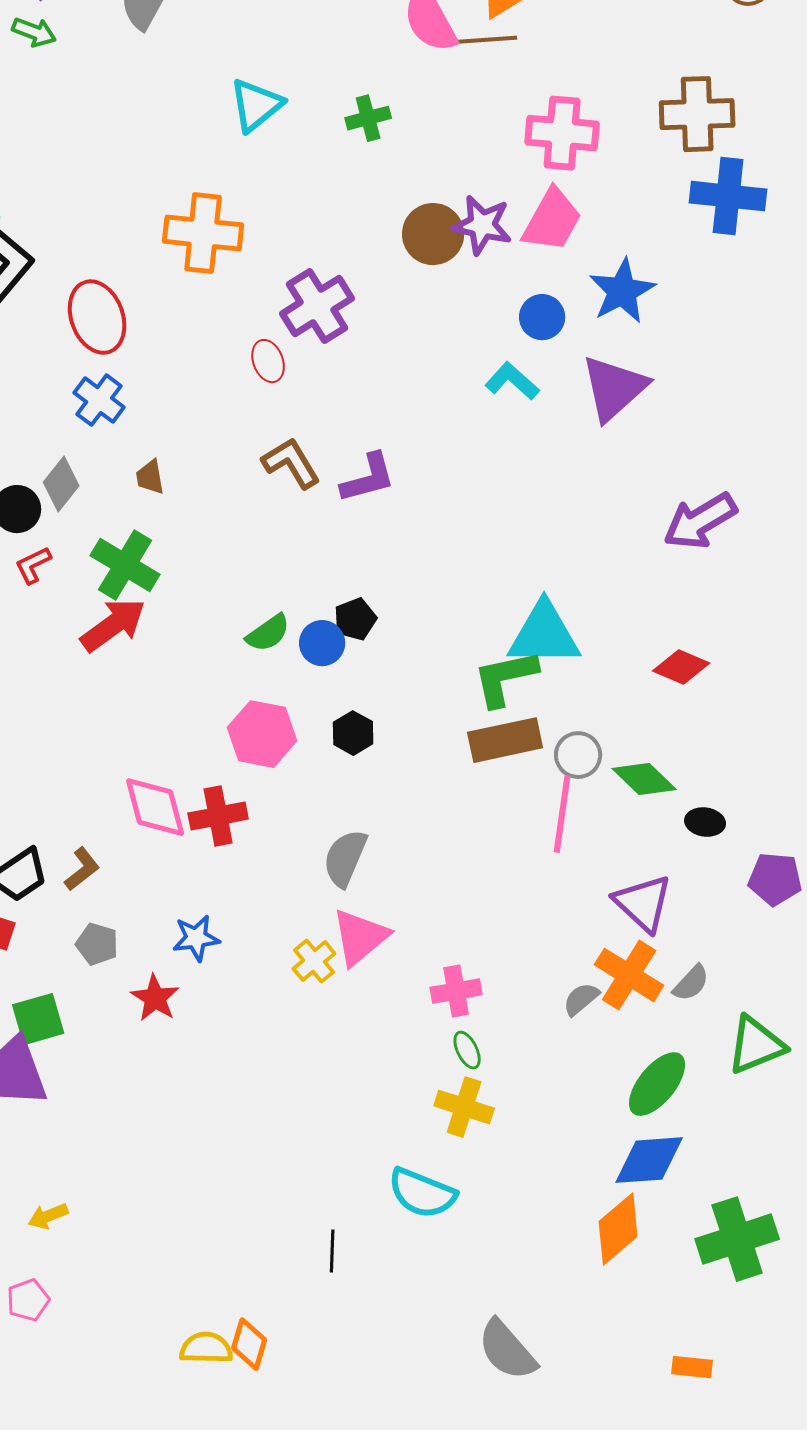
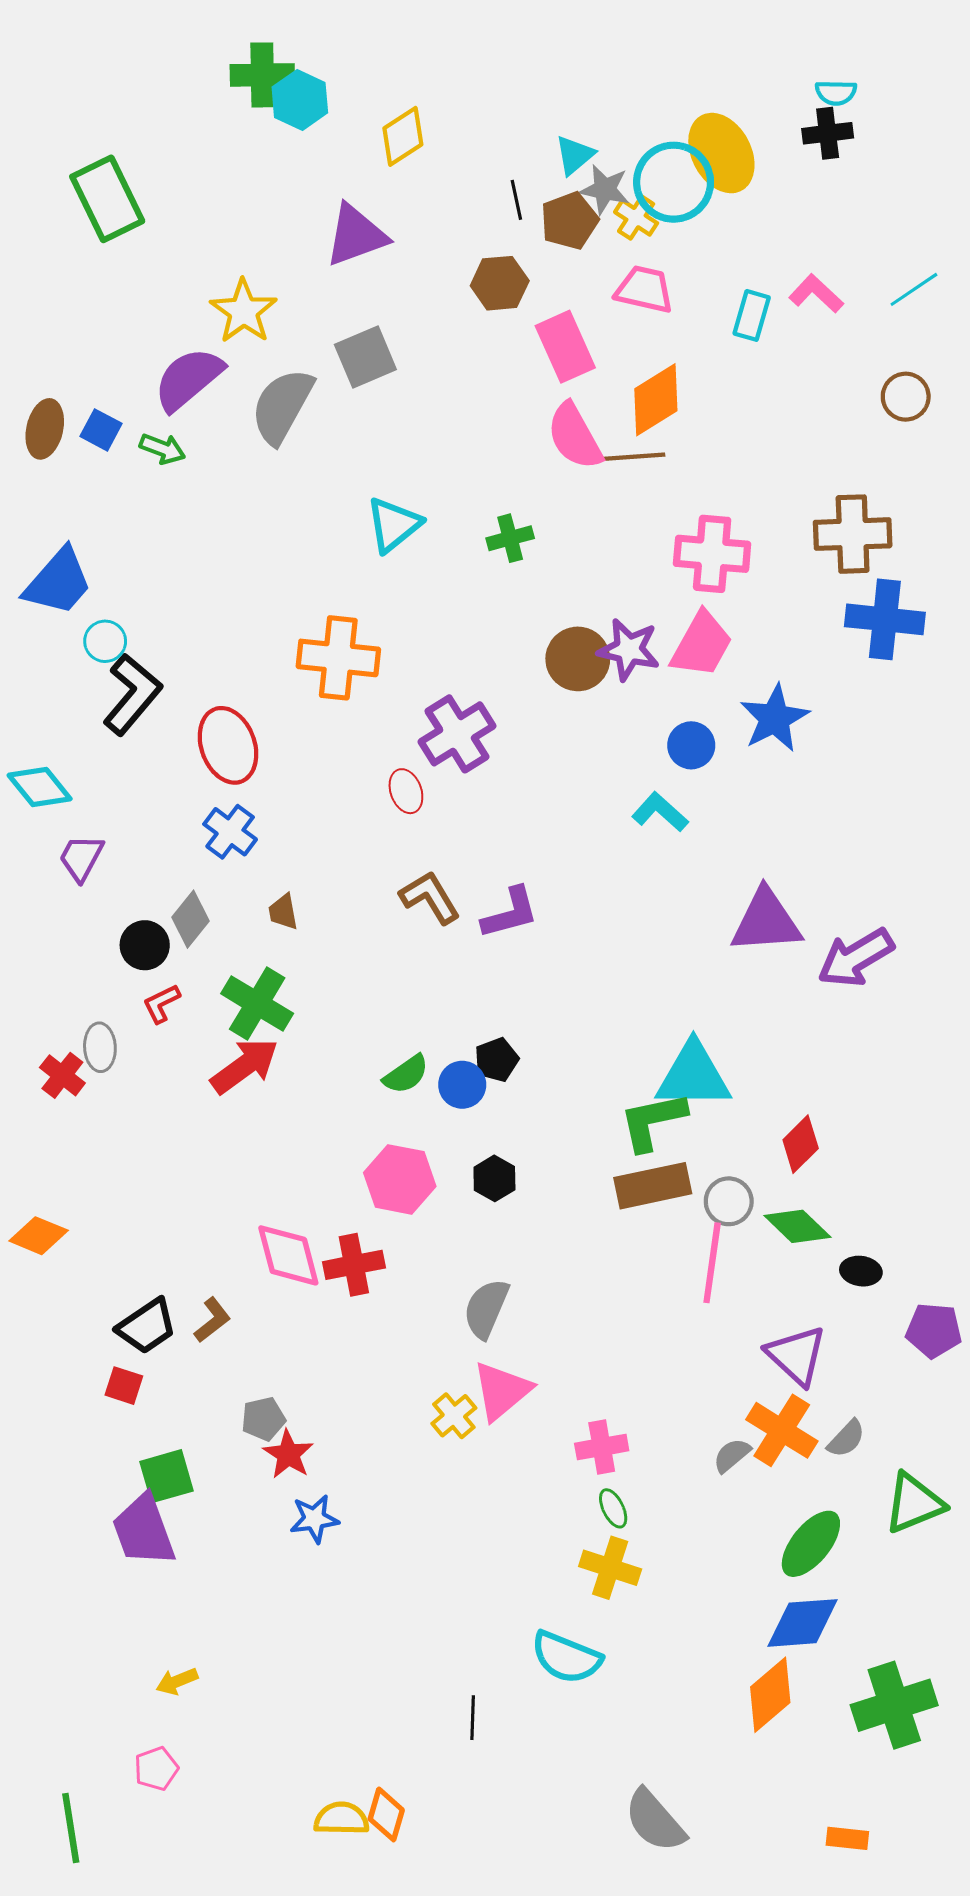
purple triangle: (614, 388) -> (766, 921), moved, turned 38
red diamond: (681, 667) -> (801, 1144), moved, turned -68
blue star: (196, 938) -> (314, 1519), moved
gray pentagon: (97, 944) -> (263, 1419), moved, turned -30

